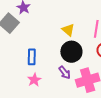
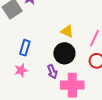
yellow triangle: (68, 30) -> (67, 31), turned -32

